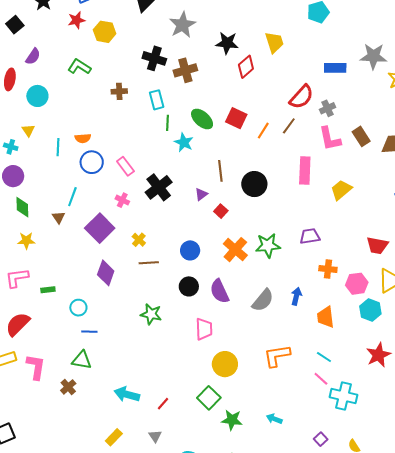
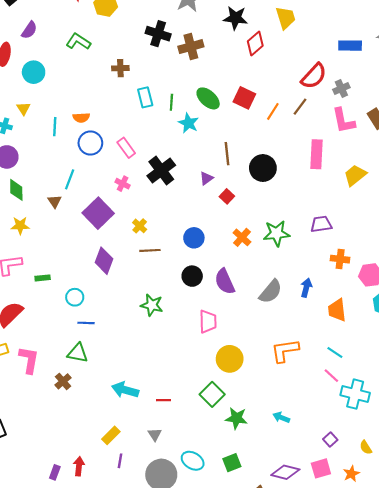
cyan rectangle: (157, 100) -> (145, 97), moved
orange cross: (235, 250) -> (242, 237), size x0.7
red line: (163, 404) -> (164, 400), turned 48

